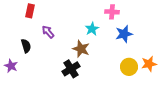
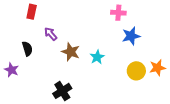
cyan star: (92, 29) -> (97, 57), moved
brown star: (81, 49) -> (71, 52), moved
black cross: (71, 69) -> (62, 91), moved

